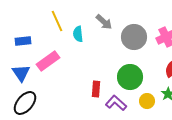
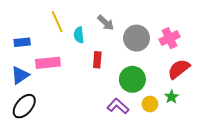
pink rectangle: (48, 61) -> (48, 63), turned 30
blue triangle: (21, 73) -> (20, 75), turned 30
red rectangle: (96, 89) -> (97, 60), moved

